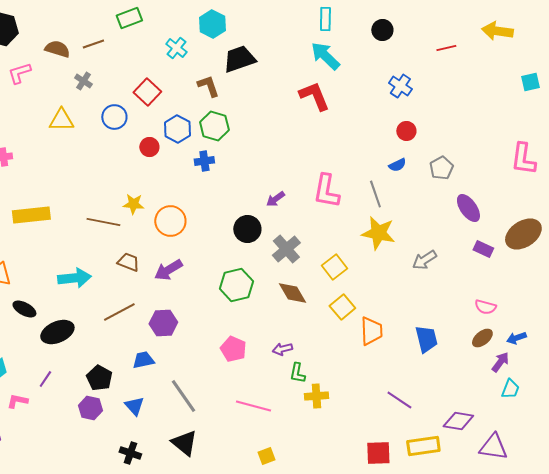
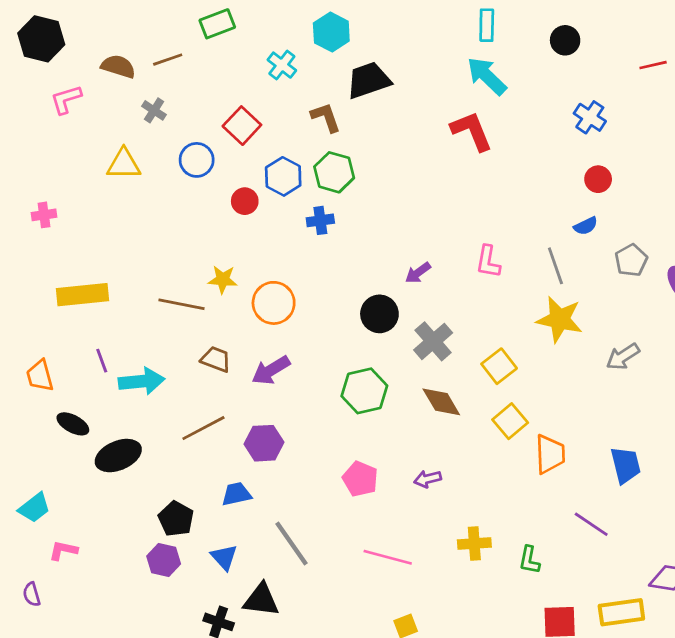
gray pentagon: (441, 168) -> (631, 260), moved
pink L-shape: (326, 191) -> (488, 262), size x0.7
green L-shape: (297, 373) -> (529, 560), moved
purple line: (45, 379) -> (102, 361), moved, turned -54
purple line: (399, 400) -> (591, 524), moved
black triangle: (184, 443) -> (261, 600), moved, turned -32

